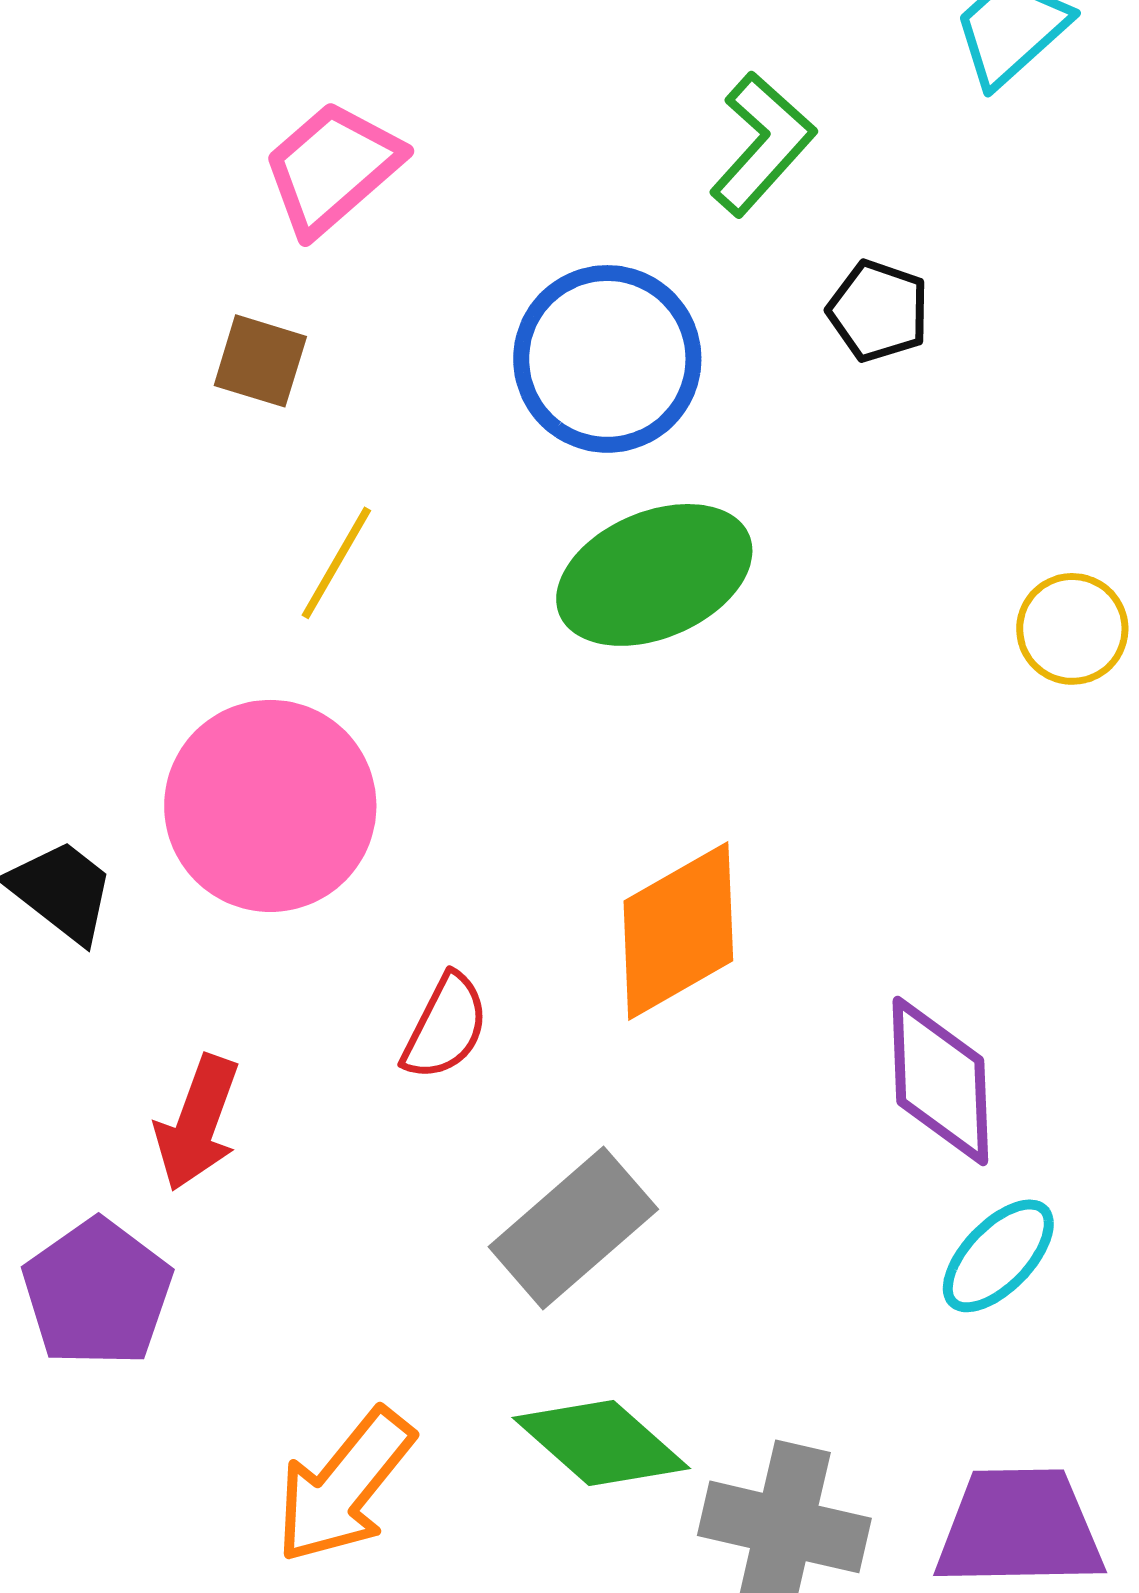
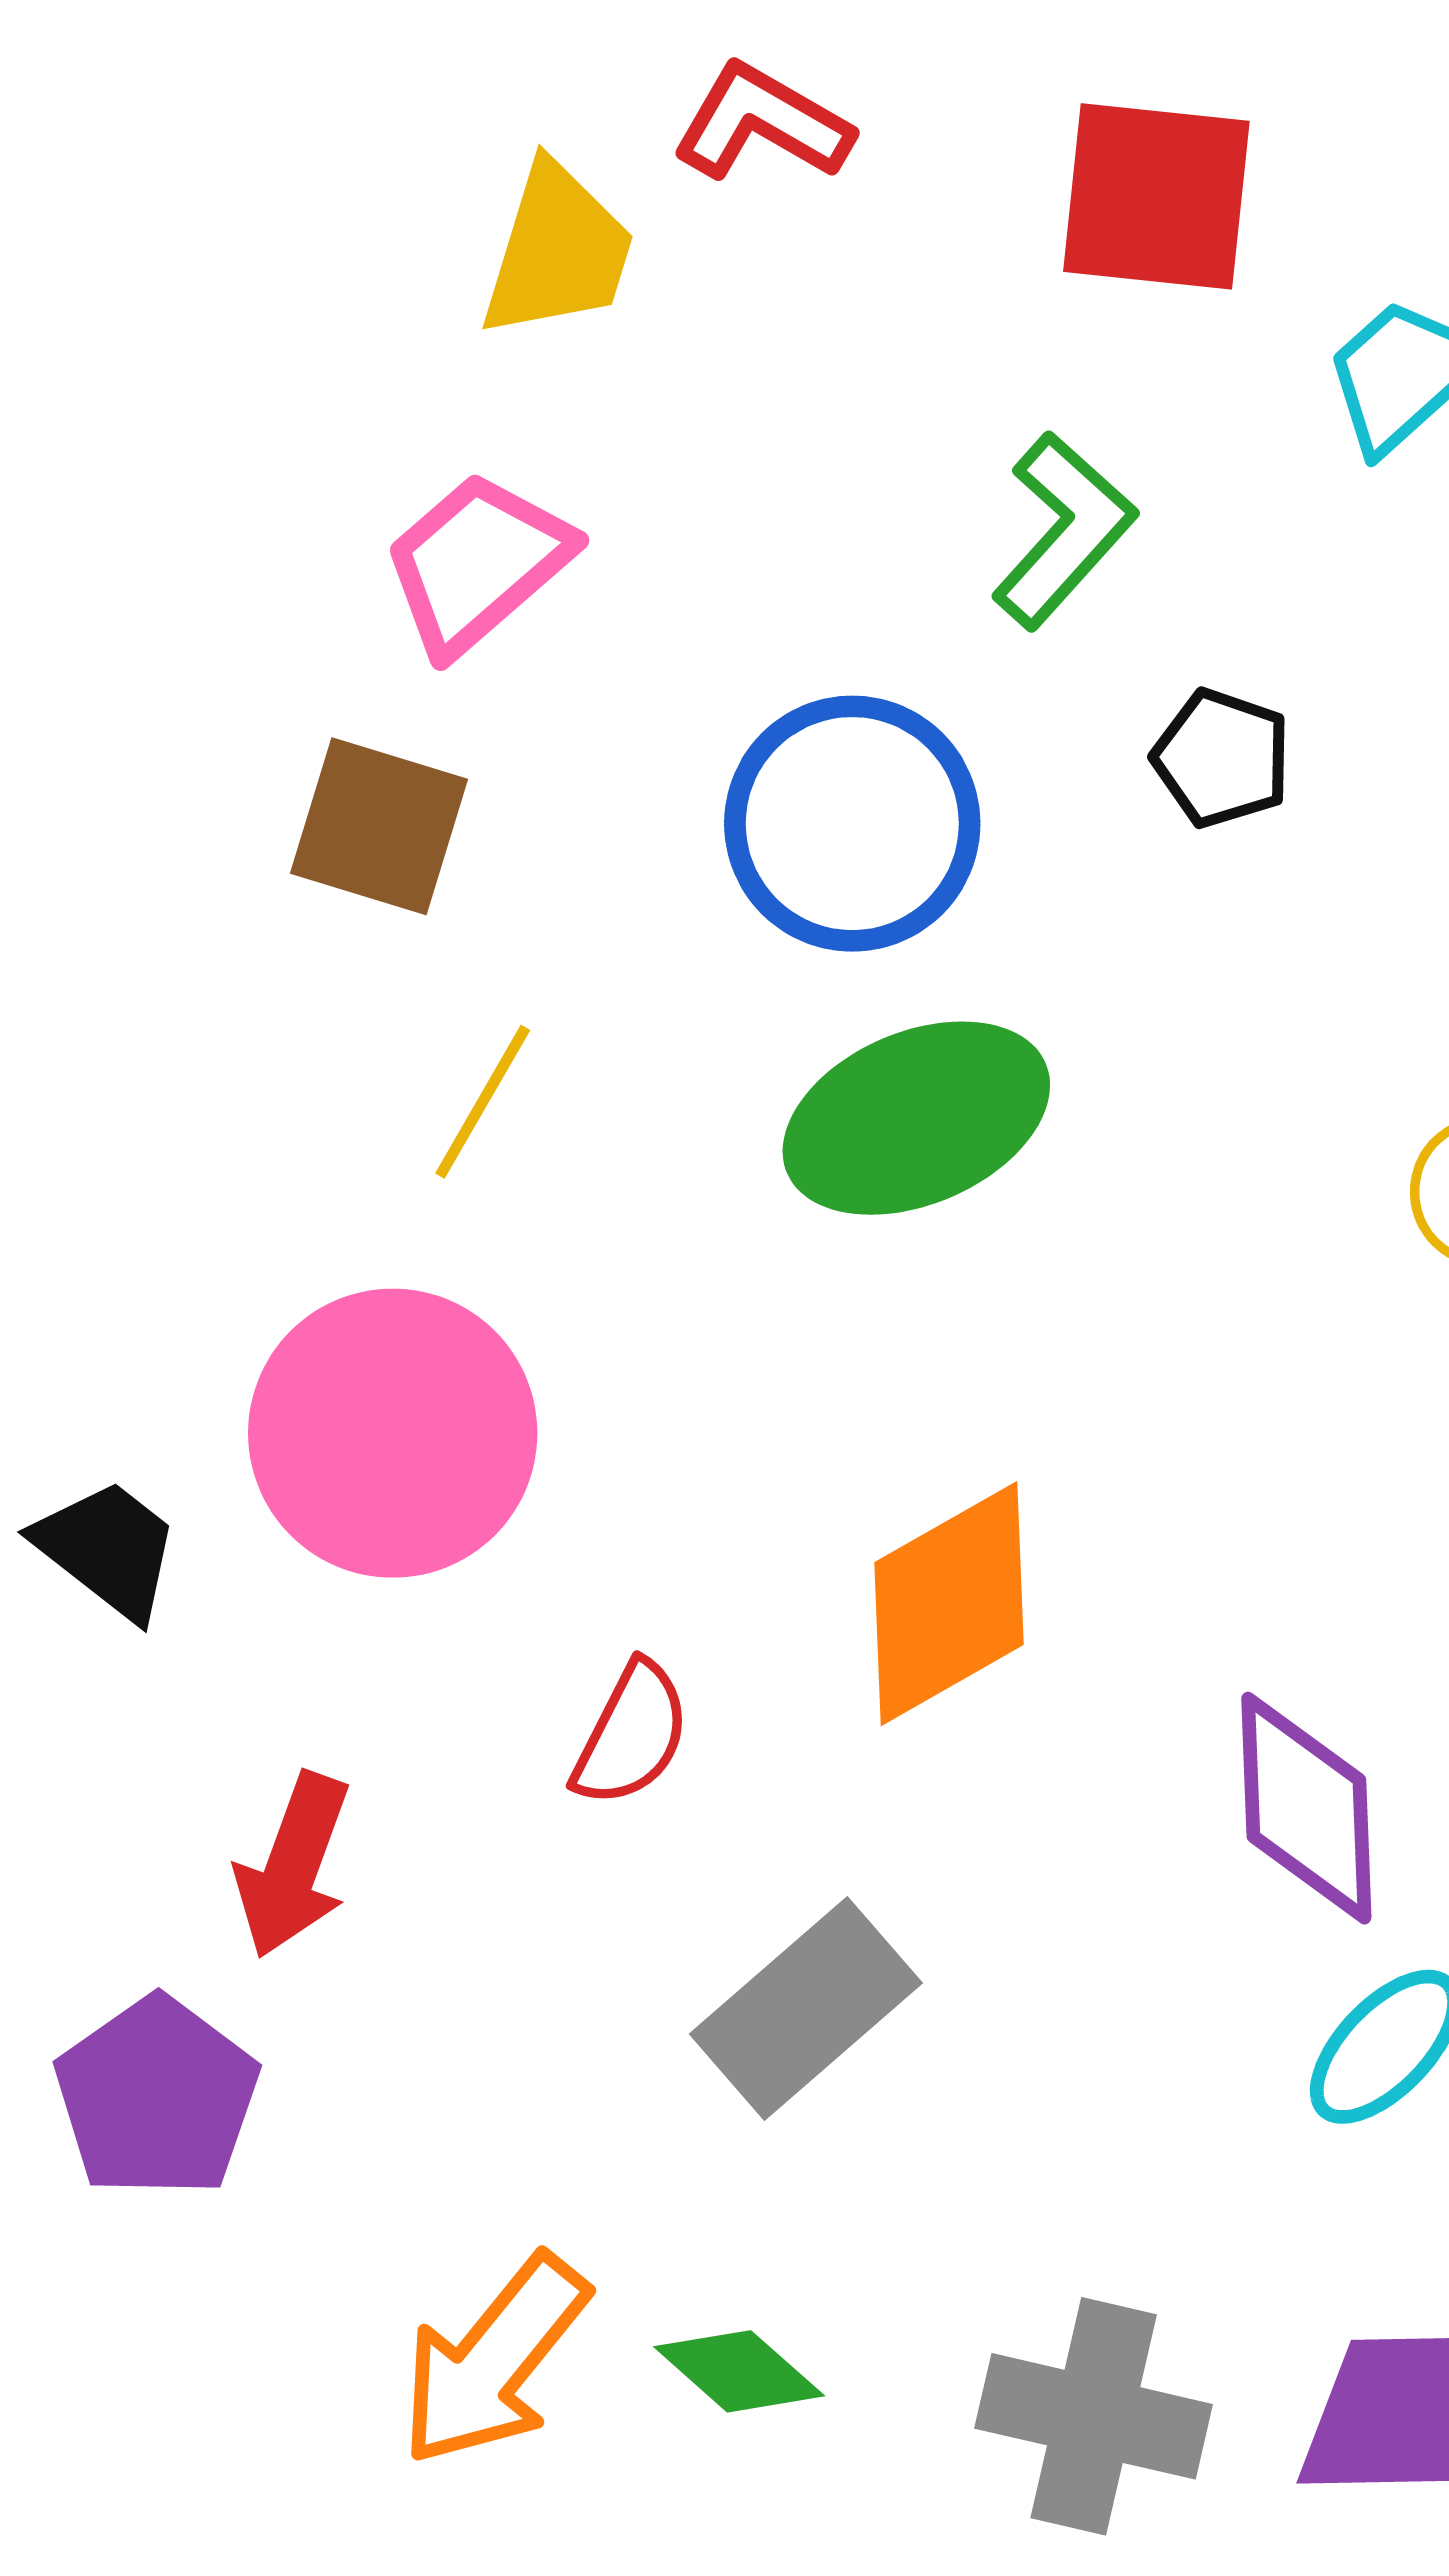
brown square: (260, 361) -> (379, 826), size x1.4
green diamond: (601, 1443) -> (739, 2371), moved, size x0.7

